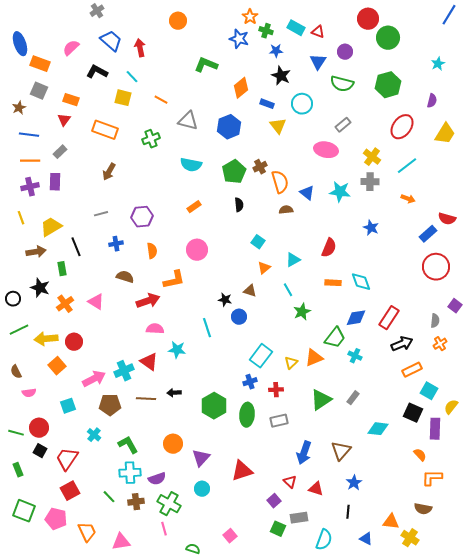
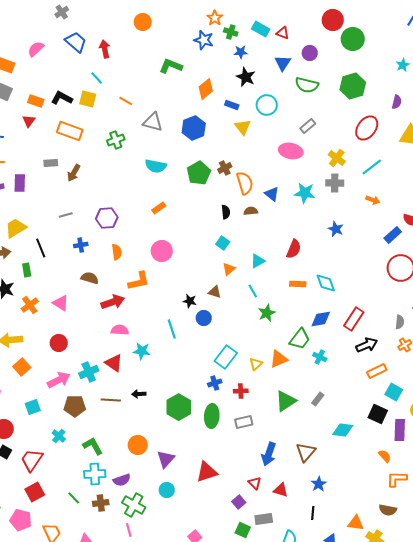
black L-shape: (97, 72) -> (62, 98), moved
gray rectangle: (60, 152) -> (51, 163), moved, turned 40
black semicircle: (239, 205) -> (226, 212), moved
red circle: (74, 342) -> (59, 343), moved

